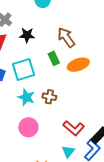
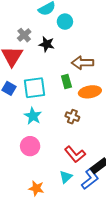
black star: (27, 35) -> (47, 44), moved
brown arrow: (66, 37) -> (82, 63), turned -65
brown cross: (49, 97) -> (72, 117), moved

